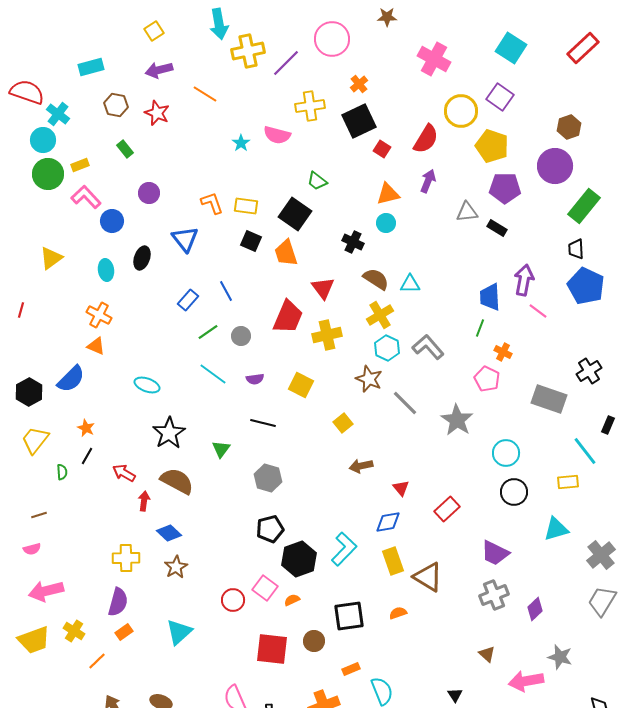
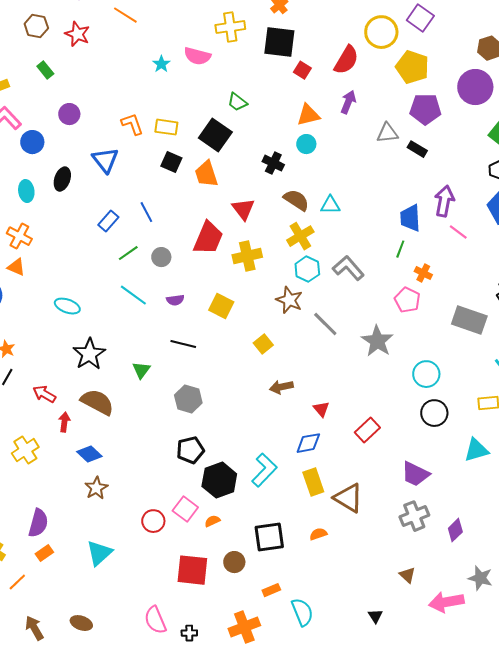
black square: (359, 121) -> (279, 42), turned 32
yellow cross: (126, 558) -> (25, 450), moved, turned -32

